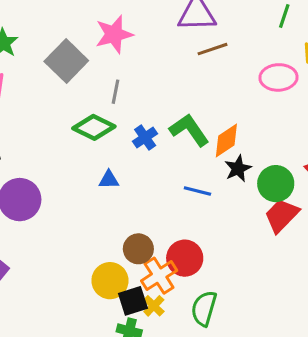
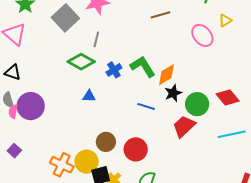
pink ellipse: (279, 77) -> (202, 35), turned 50
red trapezoid: (282, 215) -> (184, 126), moved
orange cross: (159, 276) -> (62, 165), moved, turned -35

